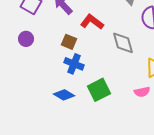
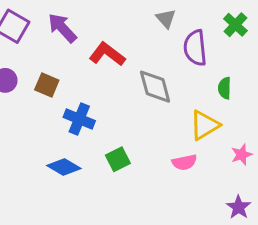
brown square: (69, 42) -> (47, 85), moved
green square: (99, 90) -> (118, 159), size x0.7

